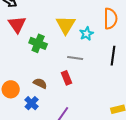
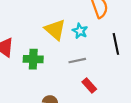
red rectangle: (66, 78) -> (89, 85), moved

